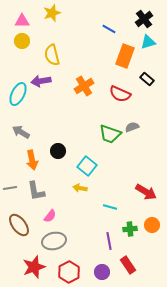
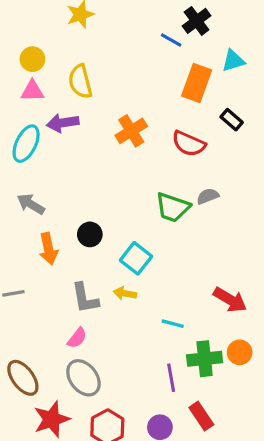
black cross: (144, 19) -> (197, 21), moved
pink triangle: (22, 21) -> (32, 91), moved
gray L-shape: (36, 191) -> (85, 298), moved
brown ellipse: (19, 225) -> (23, 378), moved
green cross: (130, 229) -> (205, 359), size x1.5
gray ellipse: (54, 241) -> (83, 378), turned 65

